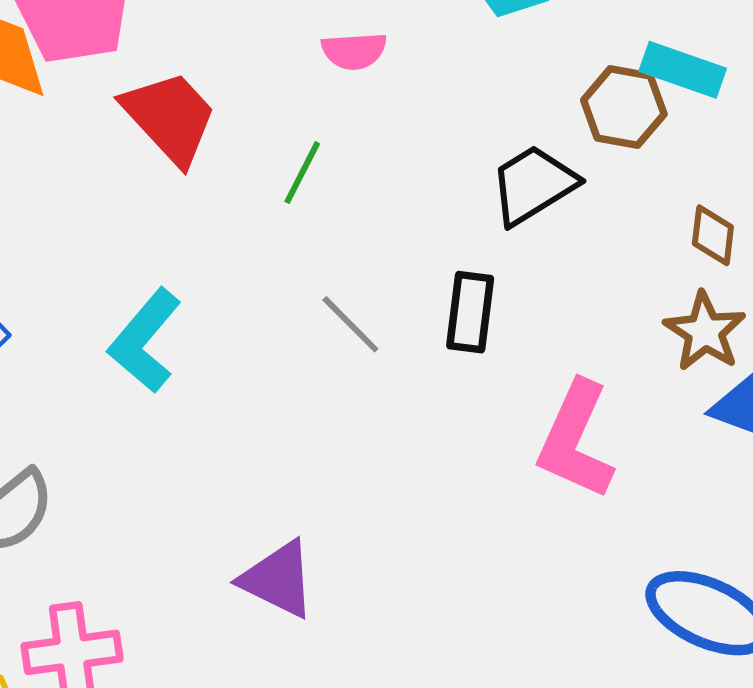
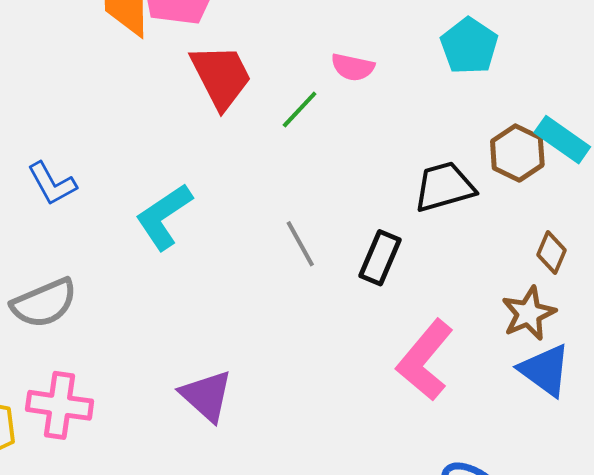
green line: (302, 173) -> (300, 110), moved

